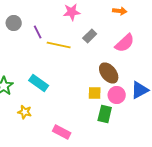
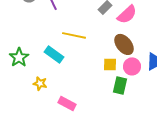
pink semicircle: (125, 43) -> (127, 14), moved
yellow line: (59, 45) -> (74, 35), moved
pink rectangle: (62, 132) -> (67, 103), moved

